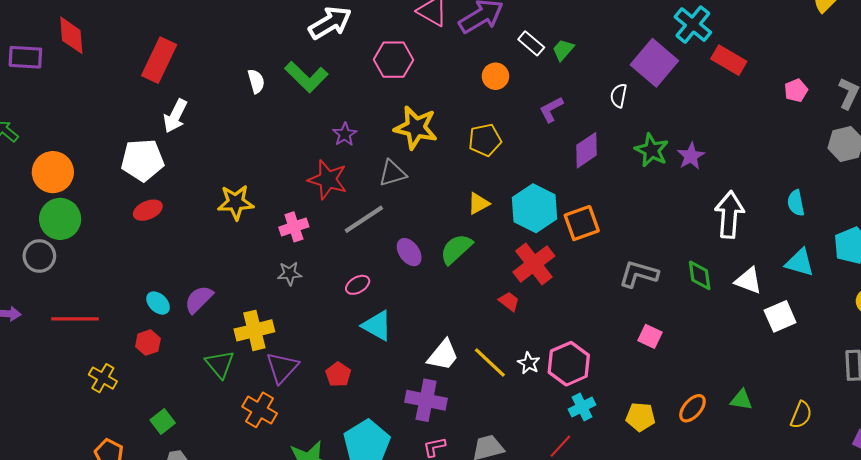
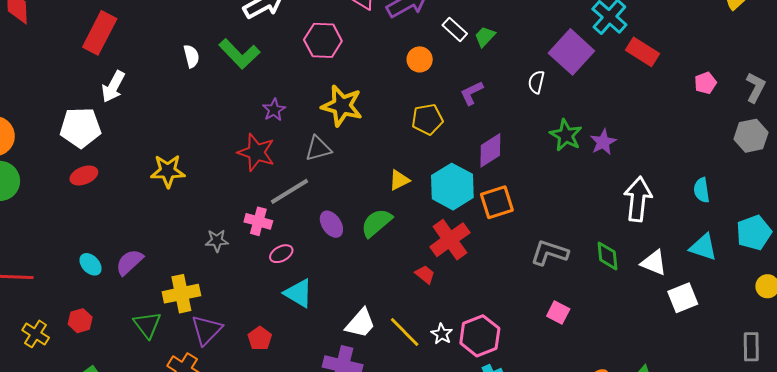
yellow pentagon: (485, 140) -> (427, 119), moved
purple diamond: (586, 150) -> (490, 150), moved
pink cross: (294, 227) -> (258, 221), moved, turned 32
red hexagon: (148, 343) -> (80, 321), moved

